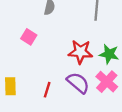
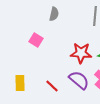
red line: (47, 90) -> (52, 86), turned -64

